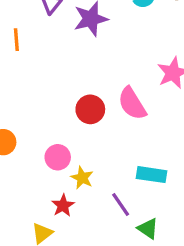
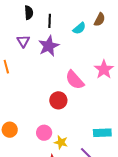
pink semicircle: (132, 103) -> (75, 80), moved

